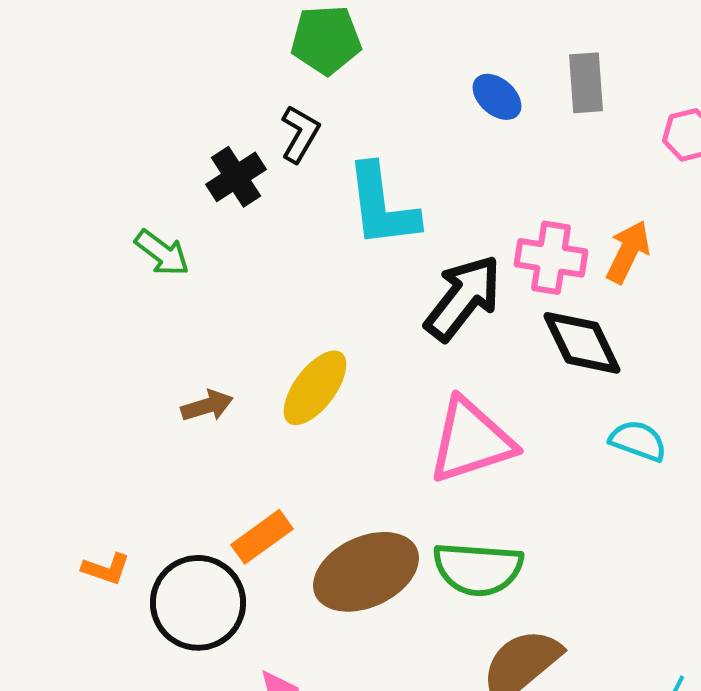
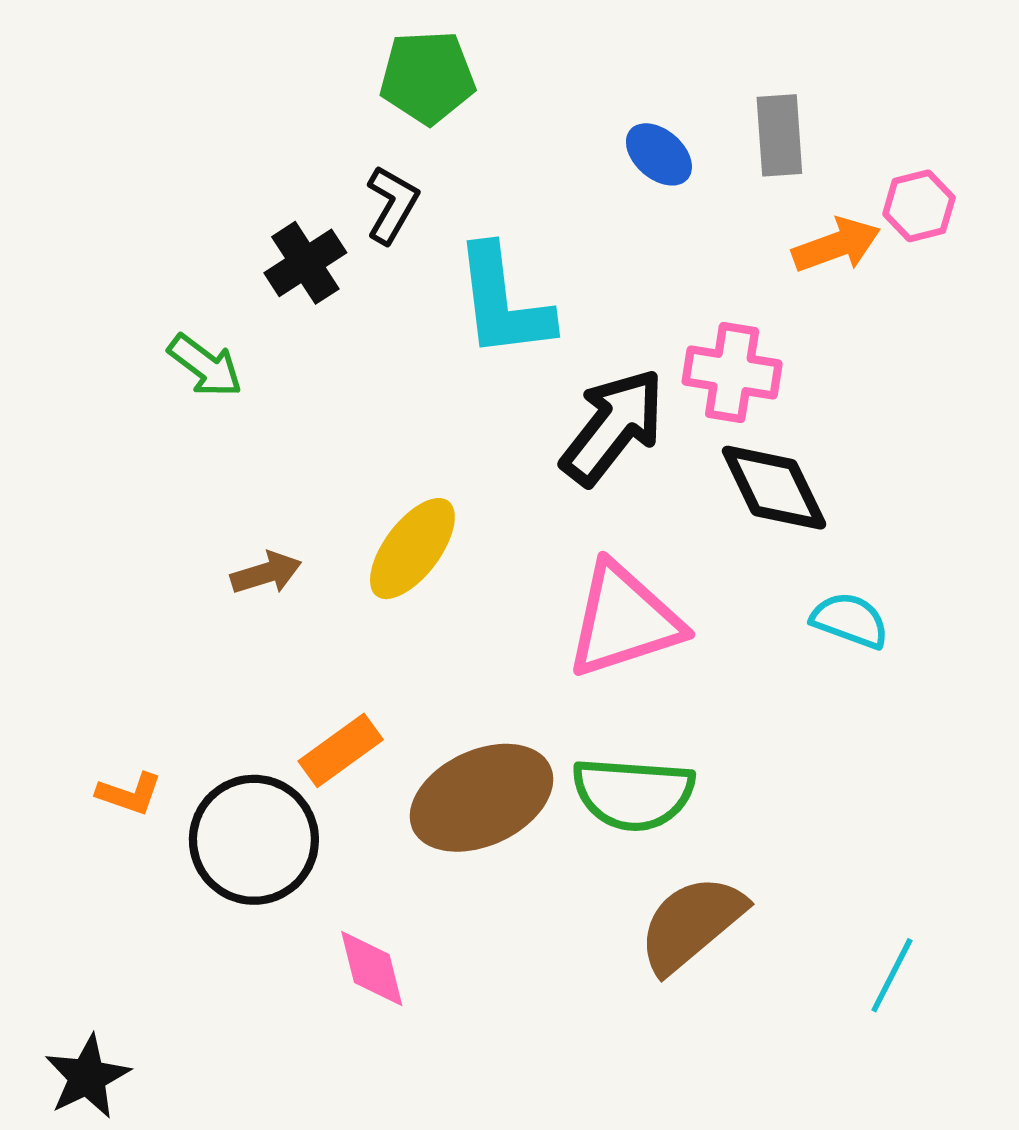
orange arrow: (628, 252) -> (836, 245), moved, turned 44

